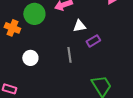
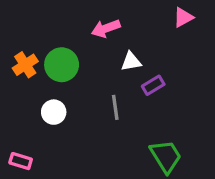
green circle: (34, 14) -> (62, 65), moved
orange cross: (12, 28) -> (25, 65), turned 35

